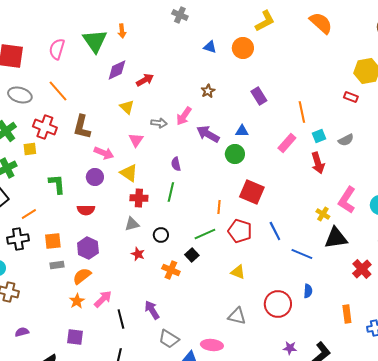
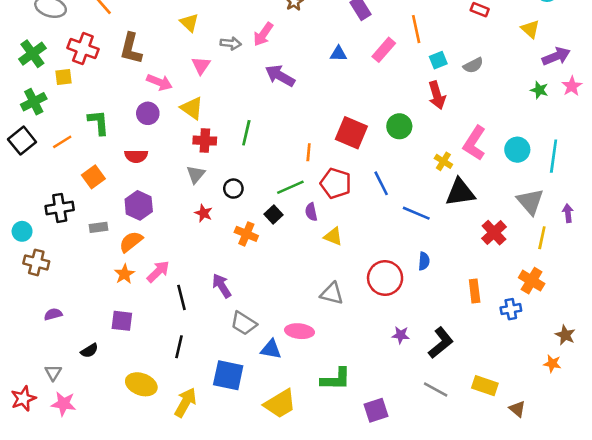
purple arrow: (208, 134) -> (280, 76), moved
pink rectangle: (287, 143) -> (384, 50), moved
green circle: (235, 154) -> (399, 126), moved
purple semicircle: (176, 164) -> (311, 212), moved
orange line: (29, 214) -> (62, 142), moved
gray triangle: (132, 224) -> (196, 174), turned -35
black cross: (18, 239) -> (60, 208), moved
orange square: (53, 241) -> (93, 177), moved, turned -30

